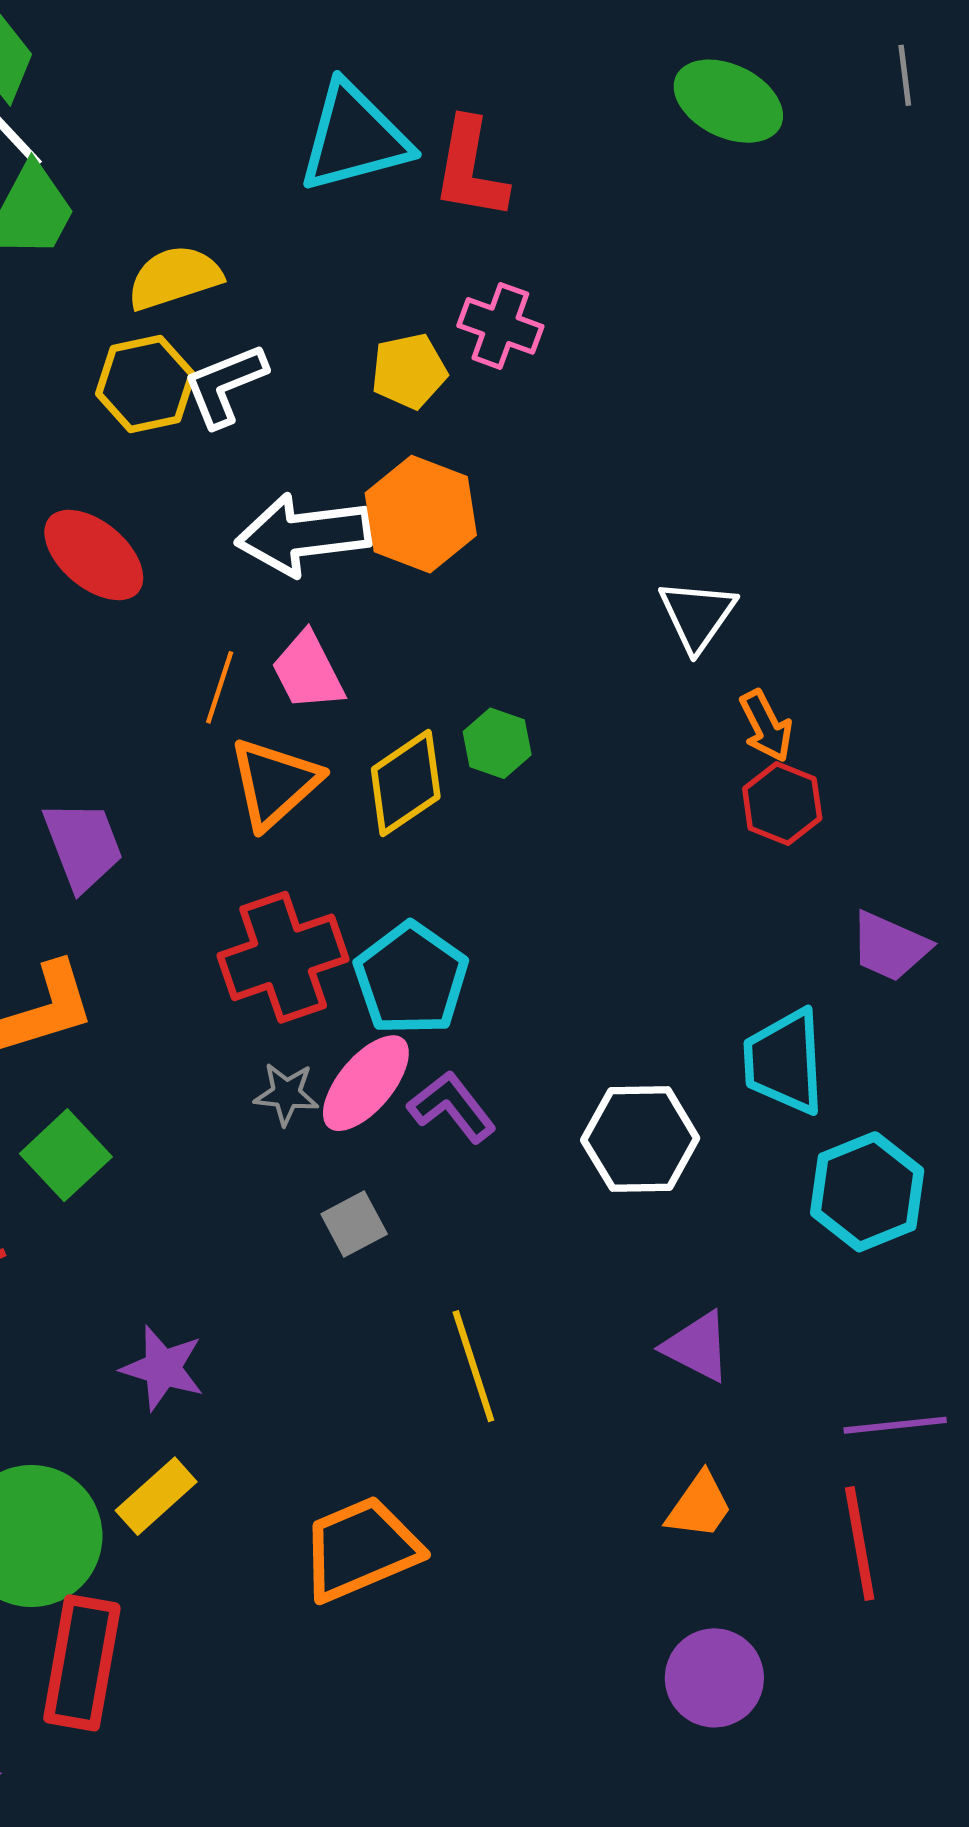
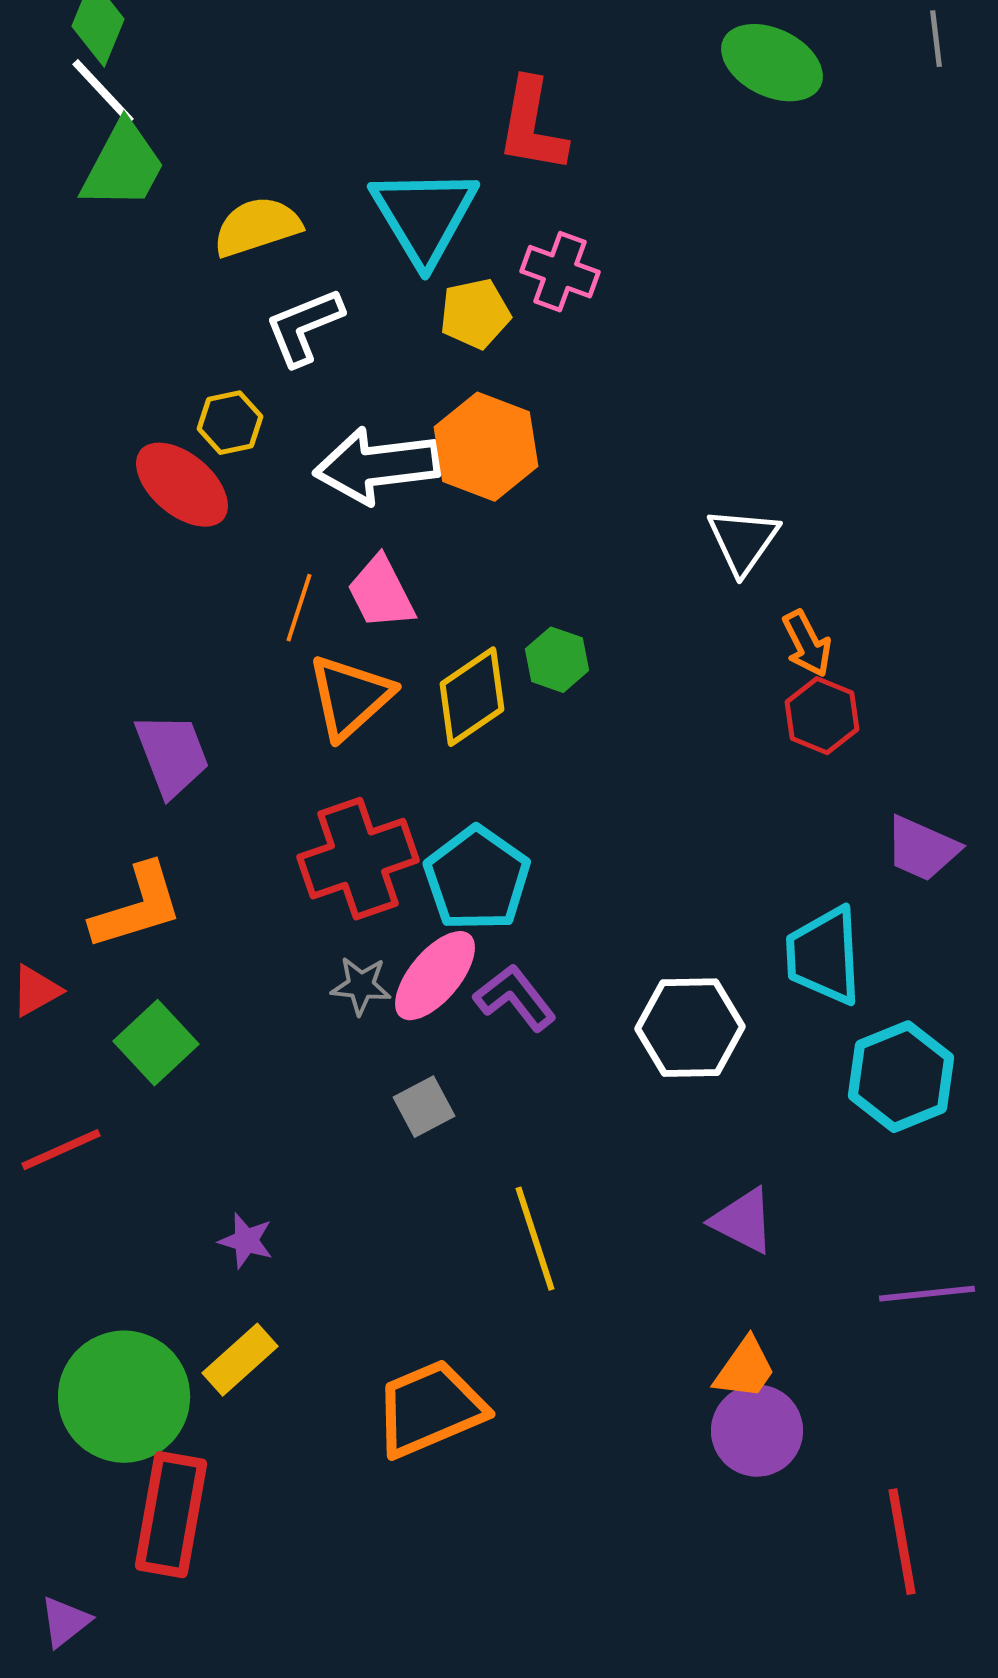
cyan triangle: (354, 138) -> (424, 216), moved, turned -46
yellow hexagon: (145, 384) -> (230, 423), moved, size x0.7
purple star: (163, 1368) -> (246, 1241), size x0.7
red line: (860, 1543) -> (902, 1542), moved
purple circle: (714, 1678) -> (757, 1431), moved

